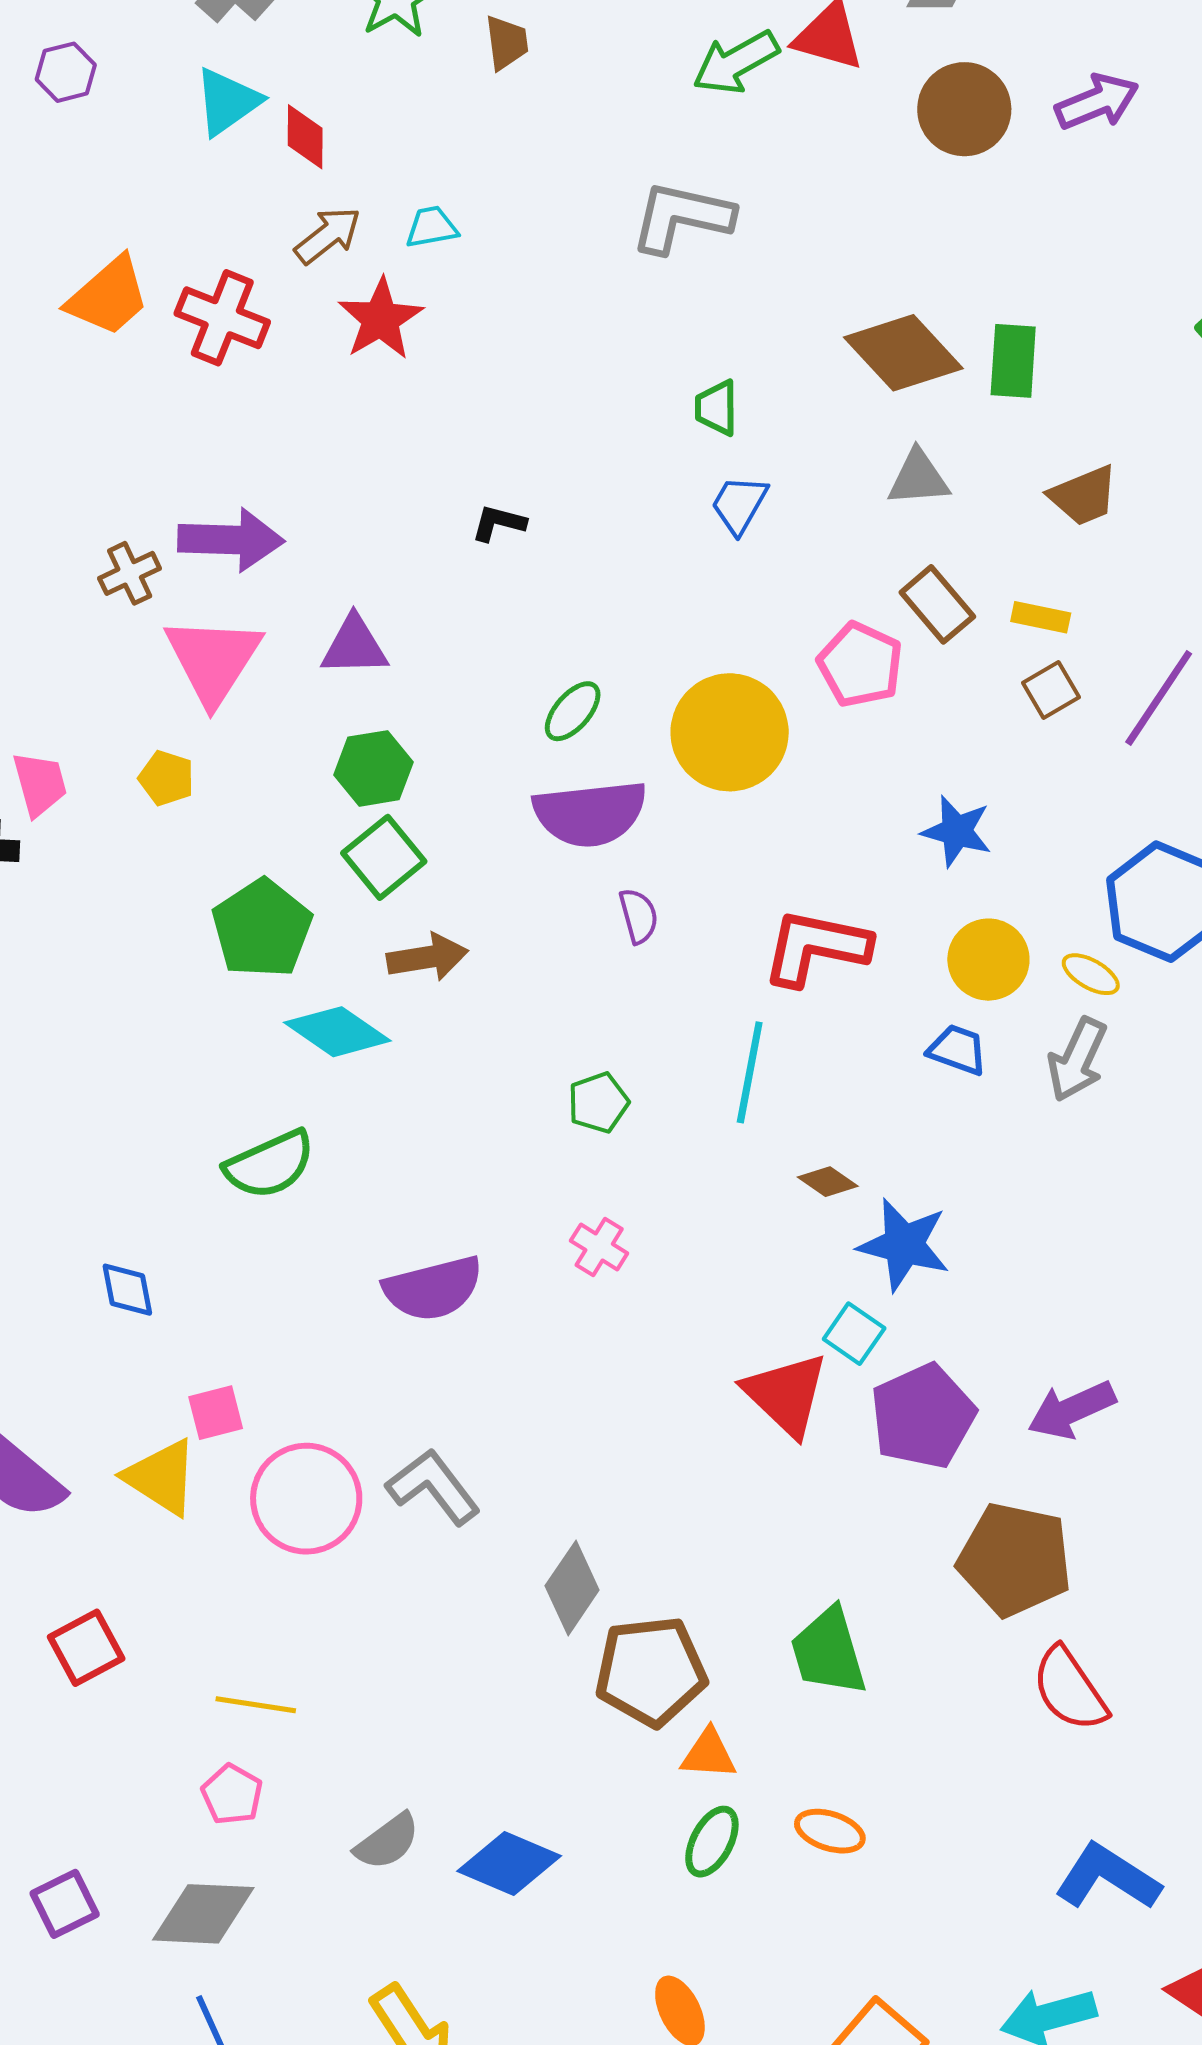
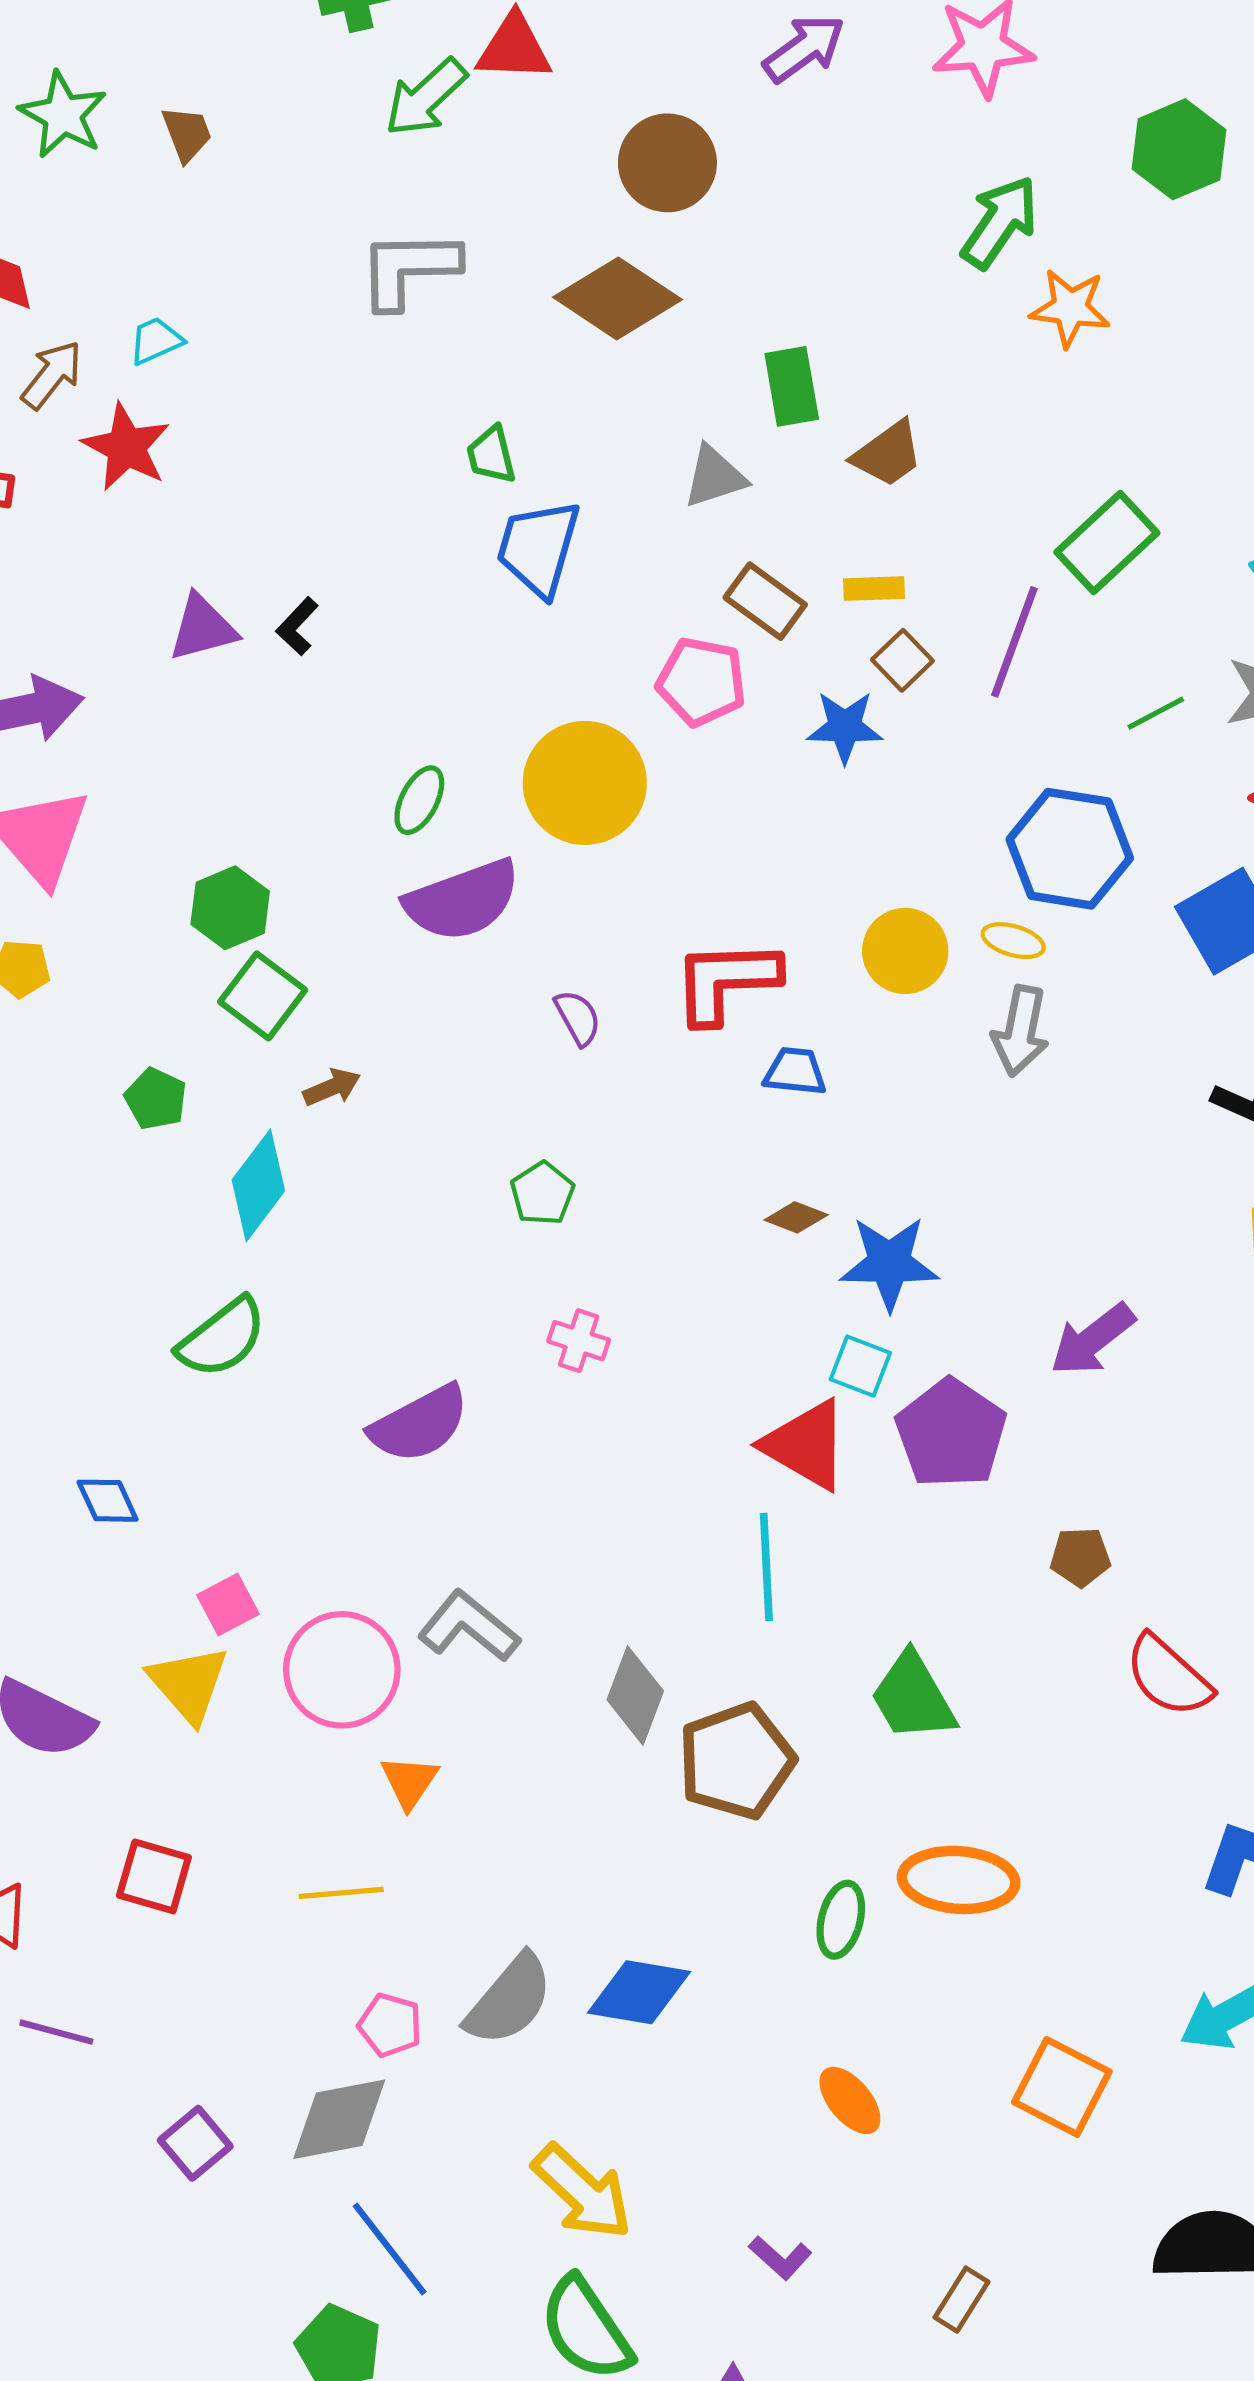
brown circle: (964, 109) -> (667, 163), moved
brown diamond: (903, 353) -> (618, 298), moved
green rectangle: (1013, 361) -> (792, 386), moved
blue trapezoid: (739, 505) -> (538, 548), size x1.5
black L-shape: (499, 523) -> (297, 626), turned -48
purple triangle: (354, 646) -> (203, 628), moved
blue star: (957, 831) -> (845, 727), moved
purple semicircle: (639, 916) -> (578, 1018), moved
green pentagon: (262, 929) -> (156, 1099), size x0.6
brown arrow: (427, 957) -> (332, 1087), size x0.7
cyan diamond: (337, 1032) -> (258, 1185), turned -74
blue trapezoid: (958, 1050) -> (795, 1071), moved
cyan line: (750, 1072) -> (766, 1567), moved
purple arrow: (1072, 1410) -> (1092, 1339), moved
yellow triangle: (161, 1477) -> (189, 1684), turned 30
brown pentagon: (1015, 1559) -> (1080, 1557), size x0.5
red square: (86, 1648) -> (154, 1876), turned -32
orange triangle: (709, 1754) -> (409, 1782), moved, turned -46
pink pentagon: (232, 1794) -> (390, 2025), moved
orange ellipse: (830, 1831) -> (959, 1880), size x1.6
gray semicircle: (387, 1842) -> (509, 2000), size x1.4

